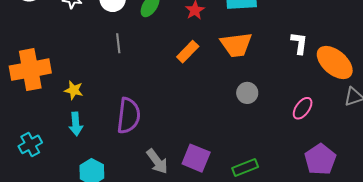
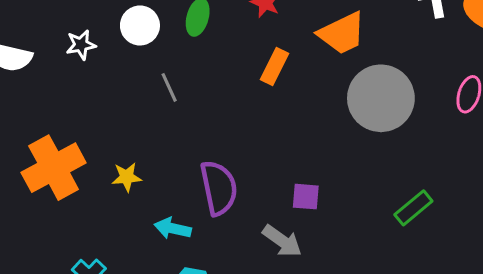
gray circle: (247, 93) -> (381, 98), size x2.0
cyan arrow: (76, 124) -> (173, 228), moved, turned 125
purple square: (196, 158) -> (306, 197), moved, size x0.7

